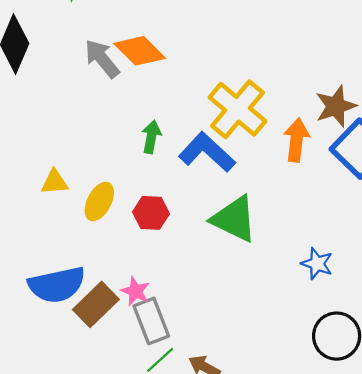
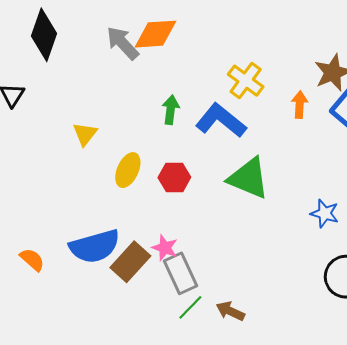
orange diamond: (140, 51) -> (156, 34), turned -45
yellow cross: (238, 109) -> (246, 81), size x0.7
orange arrow: (296, 140) -> (300, 105), size x0.7
yellow triangle: (55, 182) -> (85, 134), moved, turned -44

